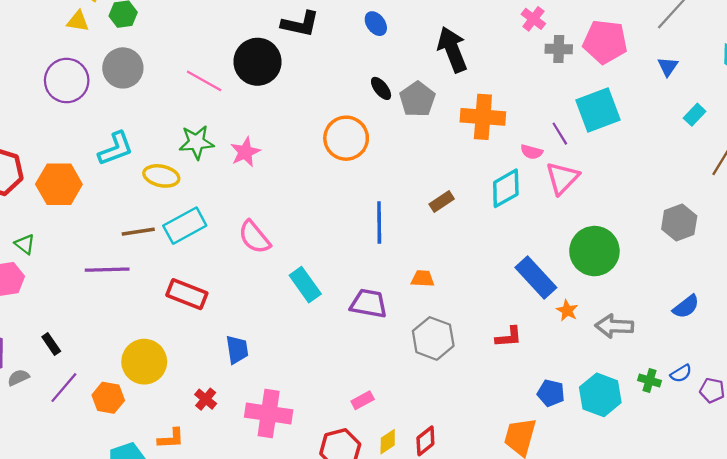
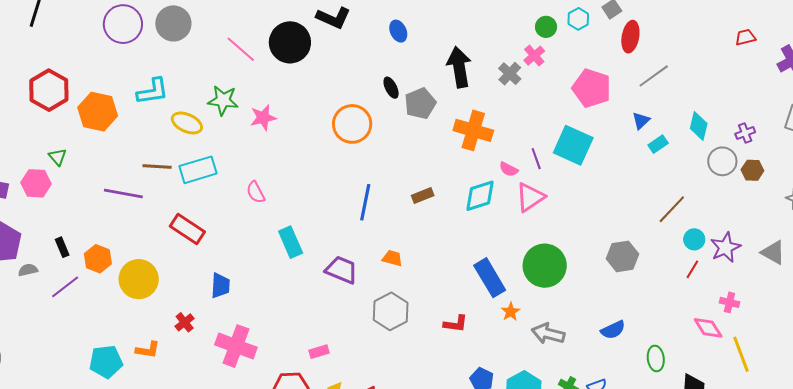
gray cross: (559, 49) -> (510, 74), moved, turned 30
cyan square: (598, 110) -> (573, 145), turned 33
cyan rectangle: (695, 115) -> (658, 144), moved
pink semicircle: (254, 237) -> (256, 192), size x0.7
orange hexagon: (108, 398) -> (98, 259), moved

